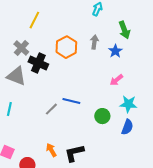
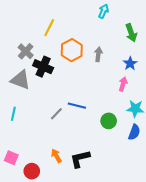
yellow line: (34, 20) -> (49, 28), moved
gray arrow: (94, 42) -> (98, 54), moved
blue star: (115, 51) -> (130, 64), moved
pink arrow: (116, 80) -> (123, 84), turned 144

